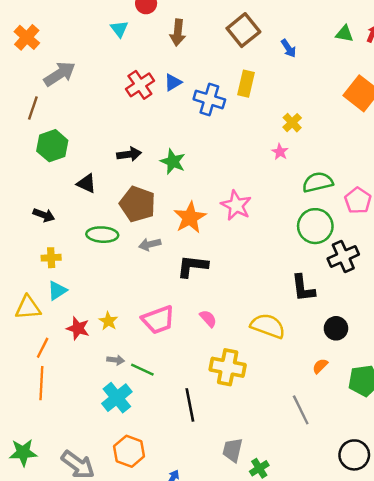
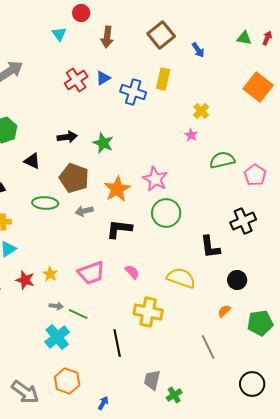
green circle: (315, 226) -> (166, 213), moved

